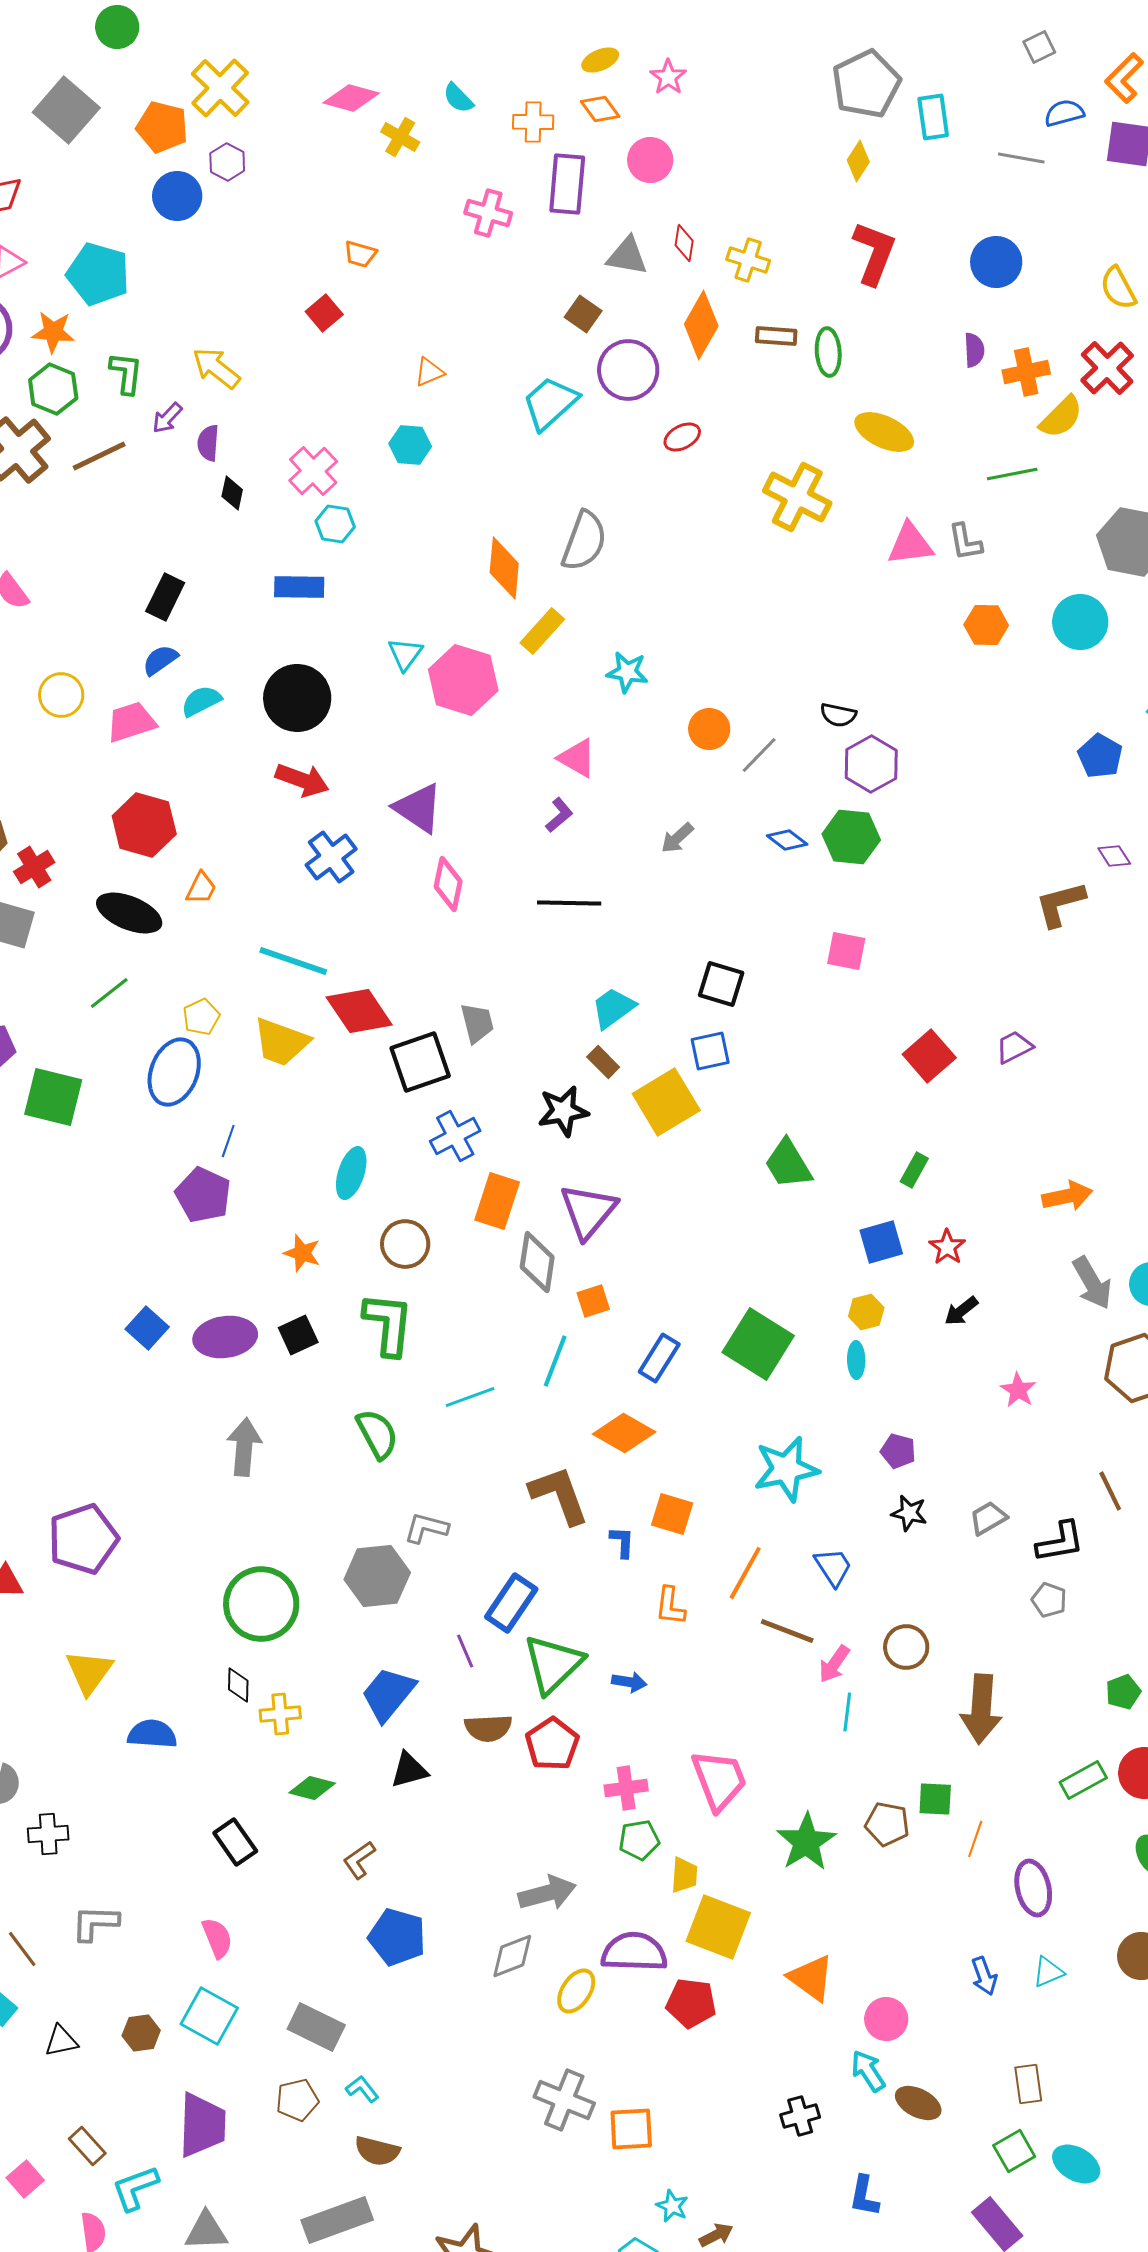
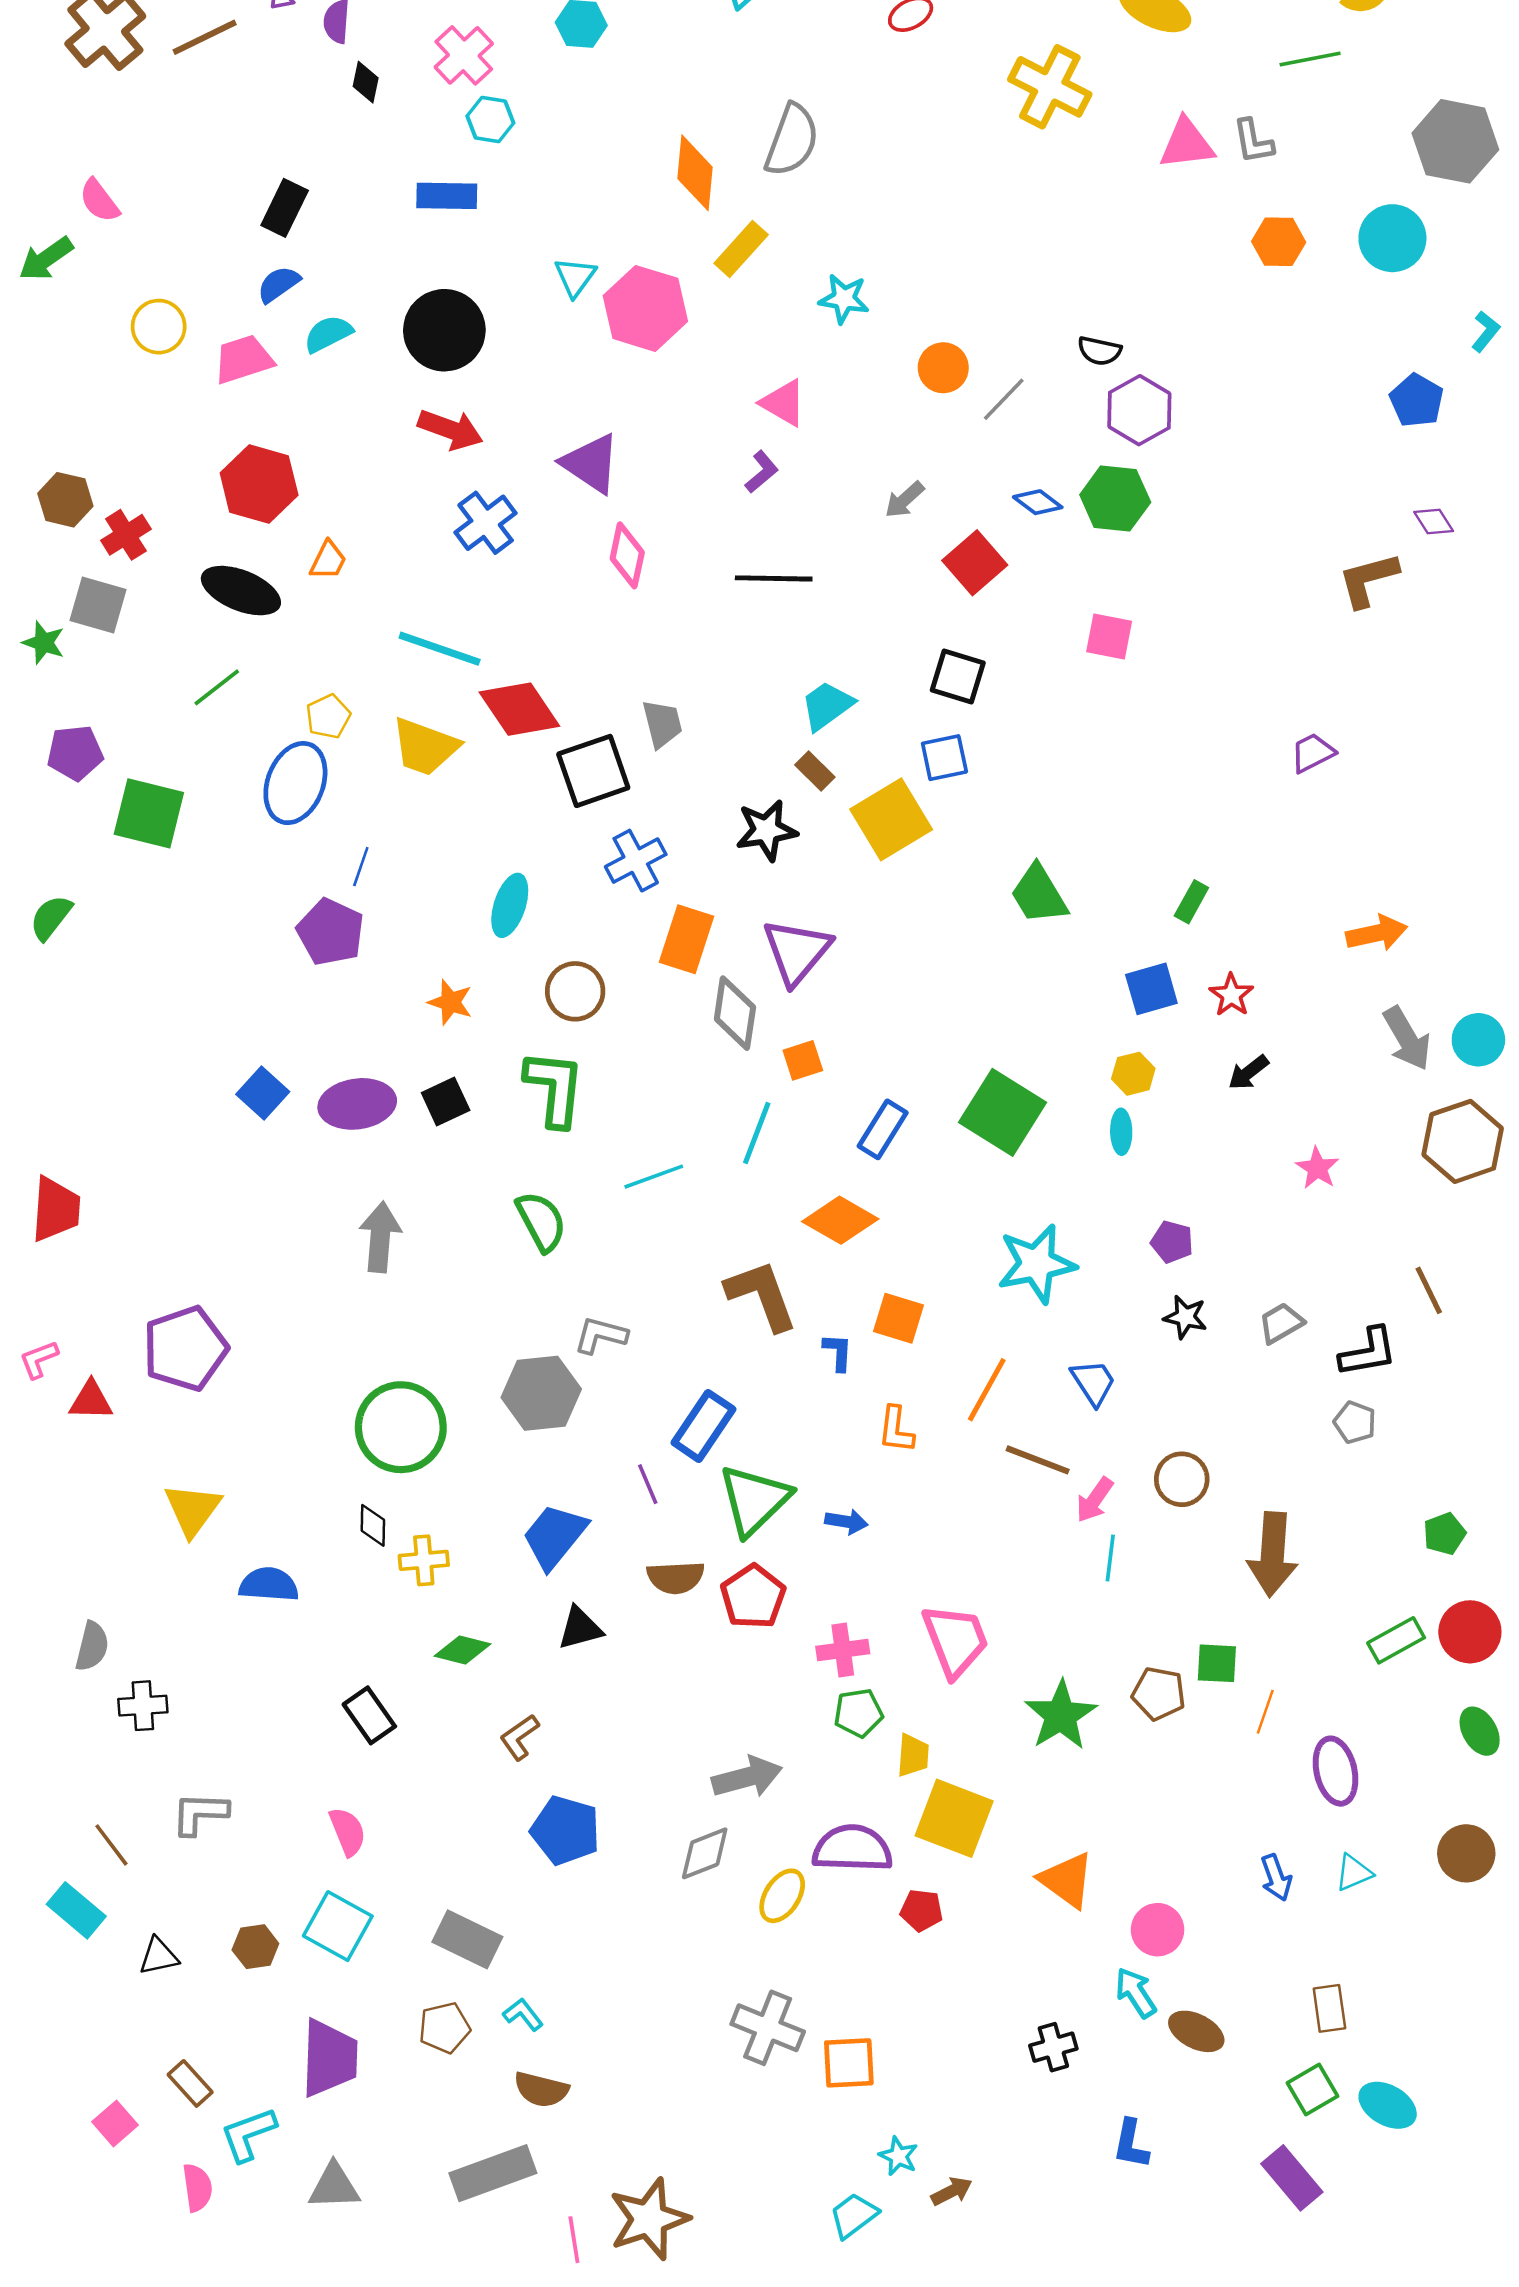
red square: (929, 1056) -> (975, 563), moved
red pentagon: (691, 2003) -> (921, 1910), size x0.7

